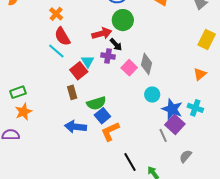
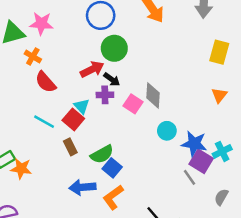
cyan line: (56, 51) -> (44, 122), moved
cyan cross: (195, 108) -> (222, 151), moved, turned -35
orange star: (24, 112) -> (21, 169), moved, turned -30
orange L-shape: (110, 131) -> (113, 197), moved

